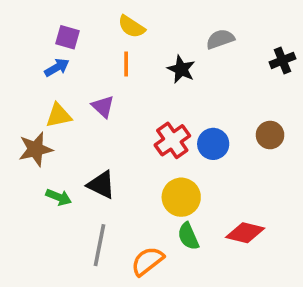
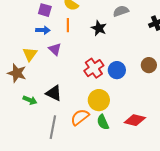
purple square: (68, 37) -> (45, 10), moved
blue arrow: (57, 68) -> (43, 30), moved, turned 32
yellow triangle: (59, 115) -> (30, 54), turned -42
brown star: (36, 149) -> (17, 73), turned 30
orange semicircle: (147, 261) -> (80, 117), moved

